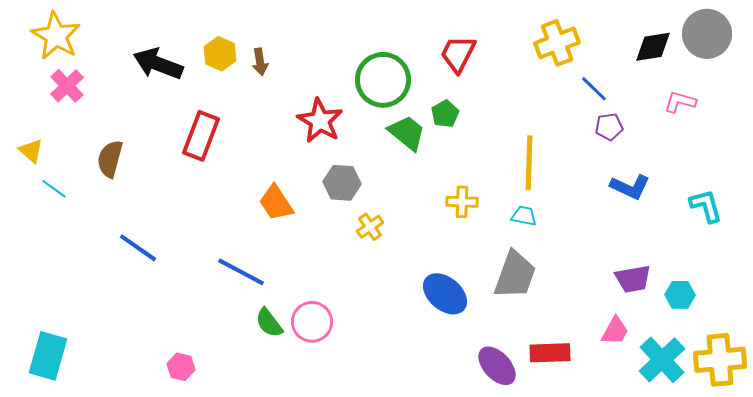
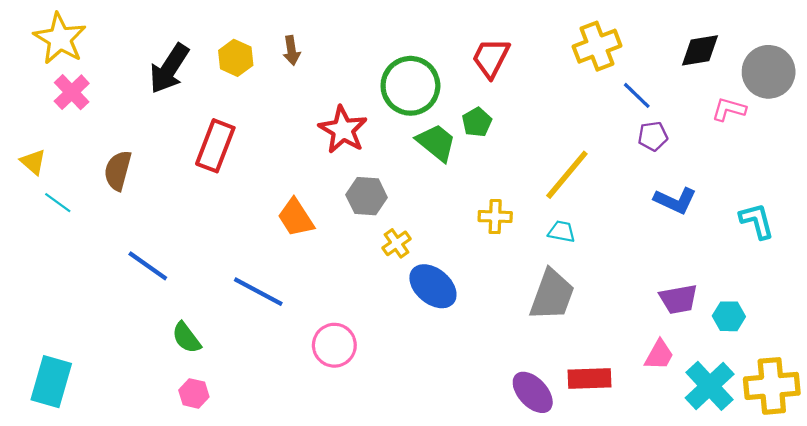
gray circle: (707, 34) -> (769, 72), moved
brown arrow: (260, 62) -> (291, 50), moved
black arrow: (158, 64) -> (169, 69), turned -78
yellow line: (529, 163) -> (567, 175), turned 38
blue ellipse: (445, 294) -> (433, 286), moved
green semicircle: (269, 323) -> (186, 338), moved

